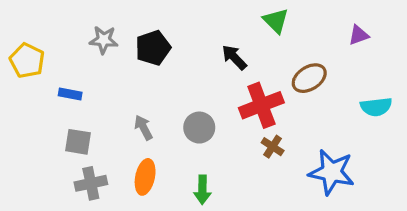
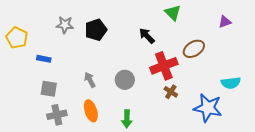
cyan semicircle: (376, 107) -> (231, 83), moved
orange ellipse: (145, 177) -> (91, 111), turned -30

